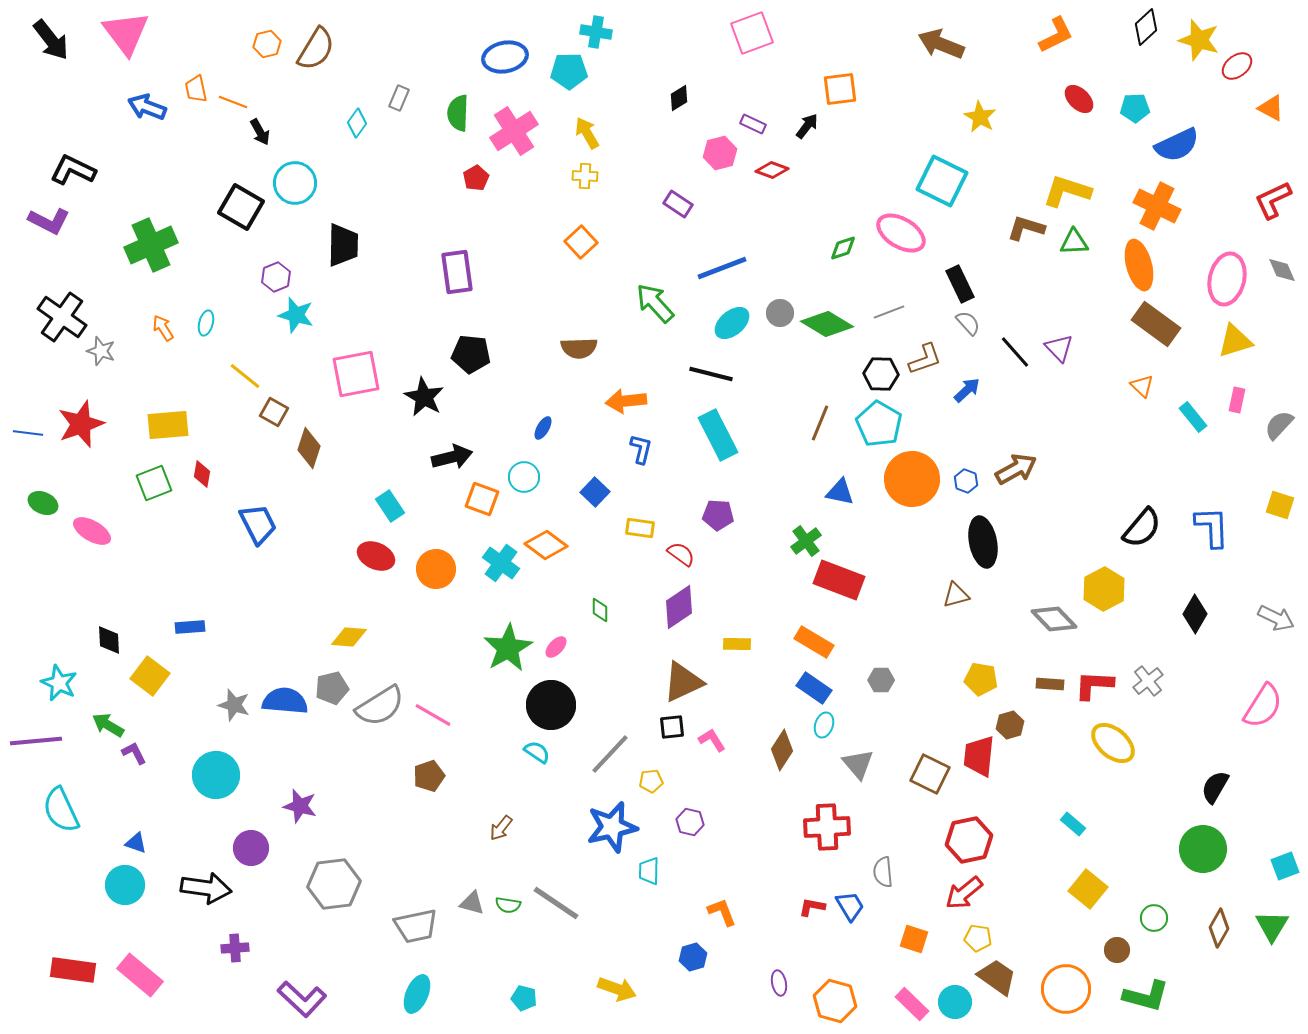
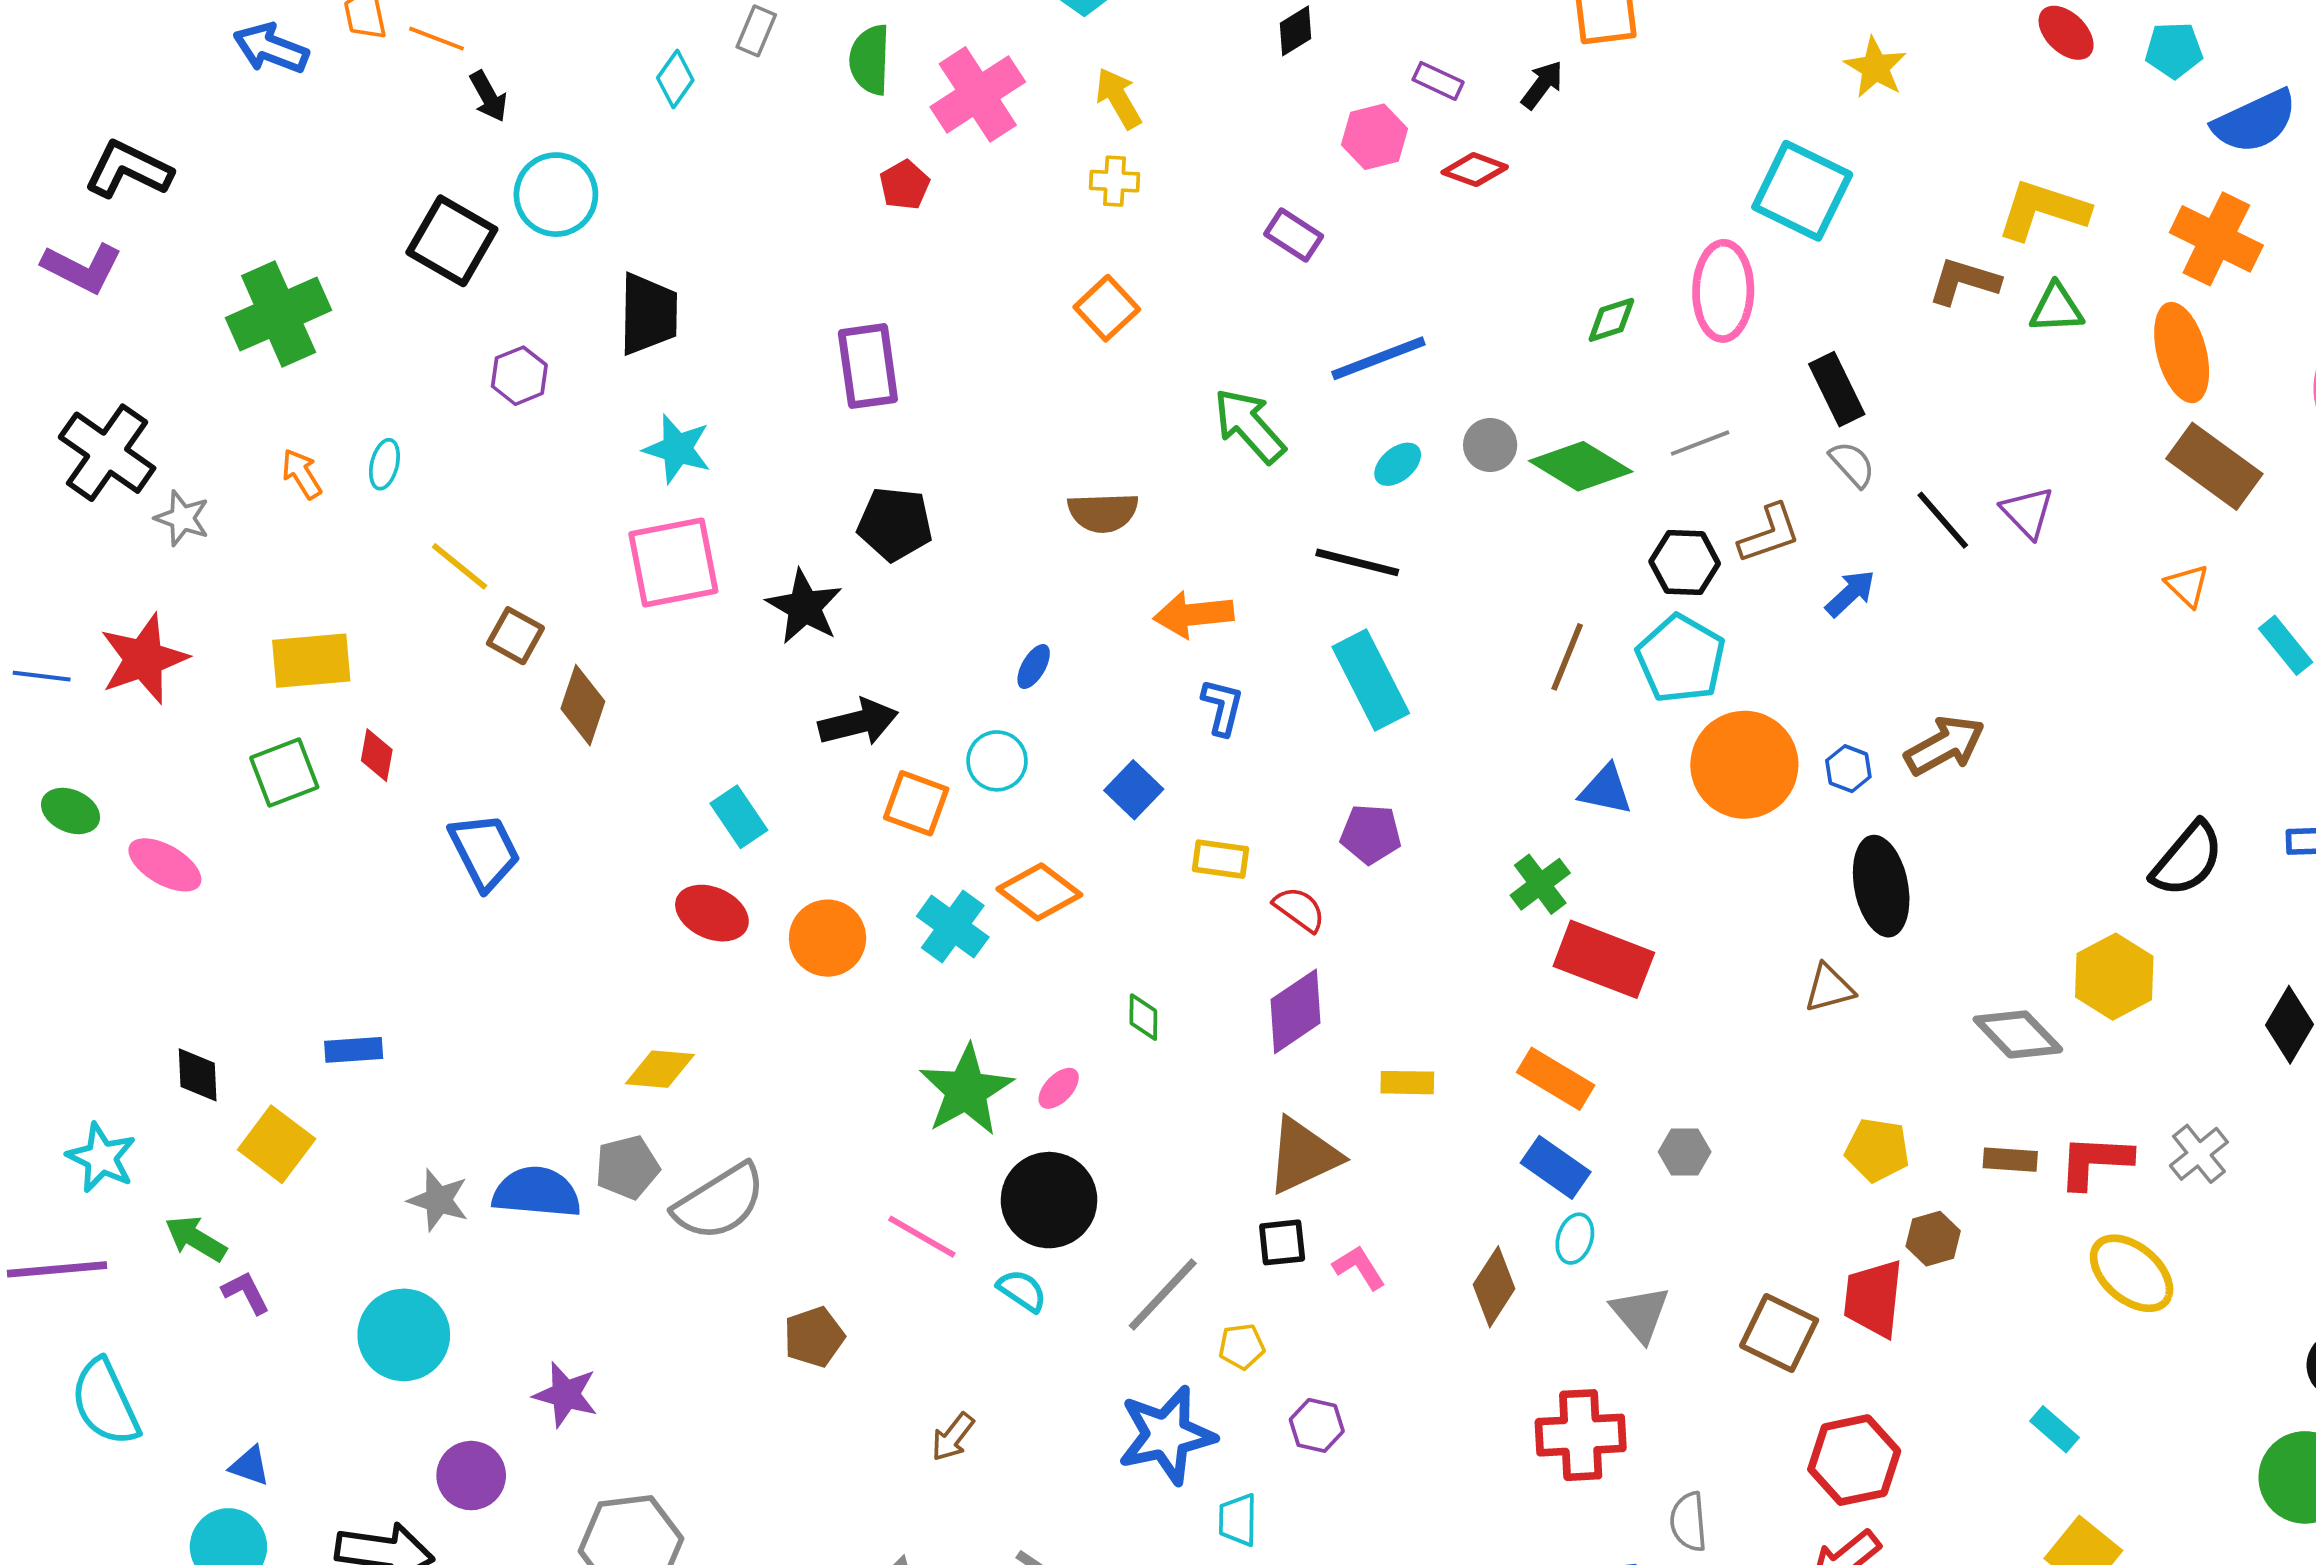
pink ellipse: (901, 233) -> (1723, 291), turned 60
cyan star: (296, 315) -> (677, 449), moved
cyan ellipse: (732, 323) -> (1398, 464), size x0.7
pink line: (433, 715) -> (922, 1237), moved

